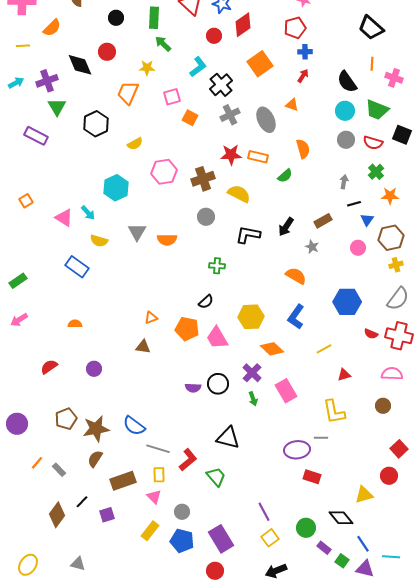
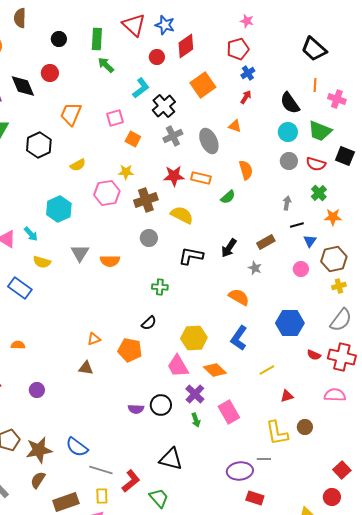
blue cross: (305, 52) -> (248, 73), turned -32
yellow star: (147, 68) -> (126, 172), moved
pink trapezoid: (217, 338) -> (178, 366), moved
brown circle: (383, 406) -> (305, 427), moved

